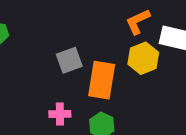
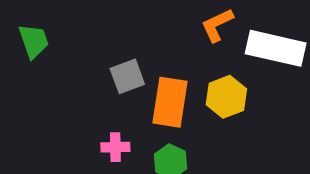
yellow hexagon: (143, 58) -> (226, 97), moved

